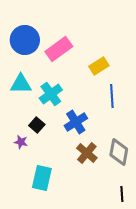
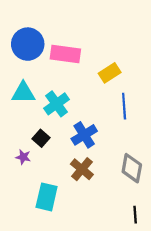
pink rectangle: (59, 49) -> (65, 54), turned 44
brown cross: (87, 153) -> (82, 169), moved

